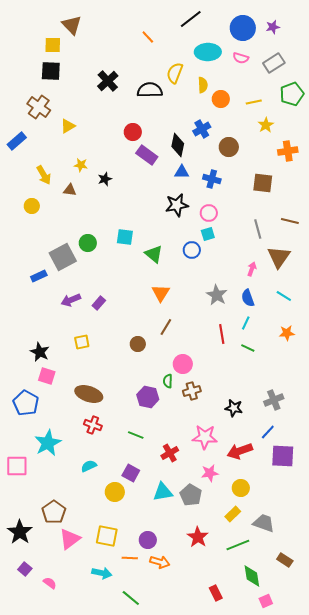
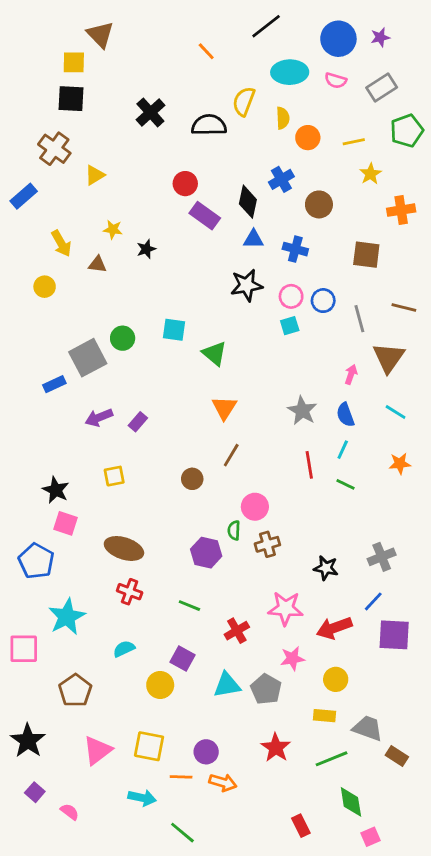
blue circle: (192, 250) -> (323, 301), moved
brown pentagon: (54, 512) -> (75, 691), moved
yellow rectangle: (233, 514) -> (325, 716), turned 49
brown rectangle: (285, 560) -> (397, 756), moved

